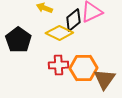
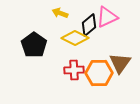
brown triangle: (105, 79) -> (120, 63), moved

